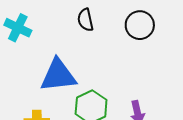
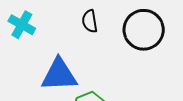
black circle: (140, 25) -> (144, 30), size x1.4

